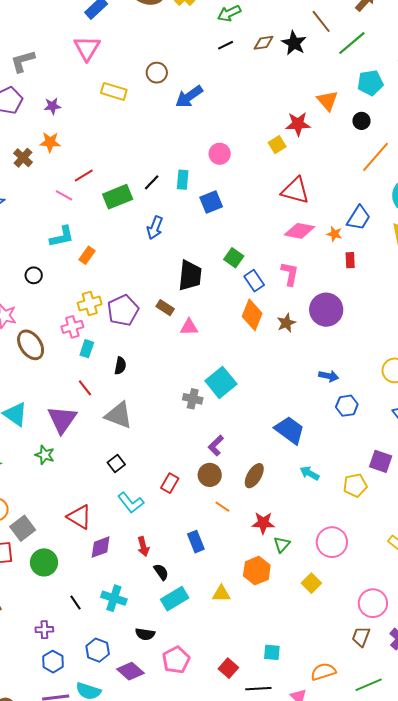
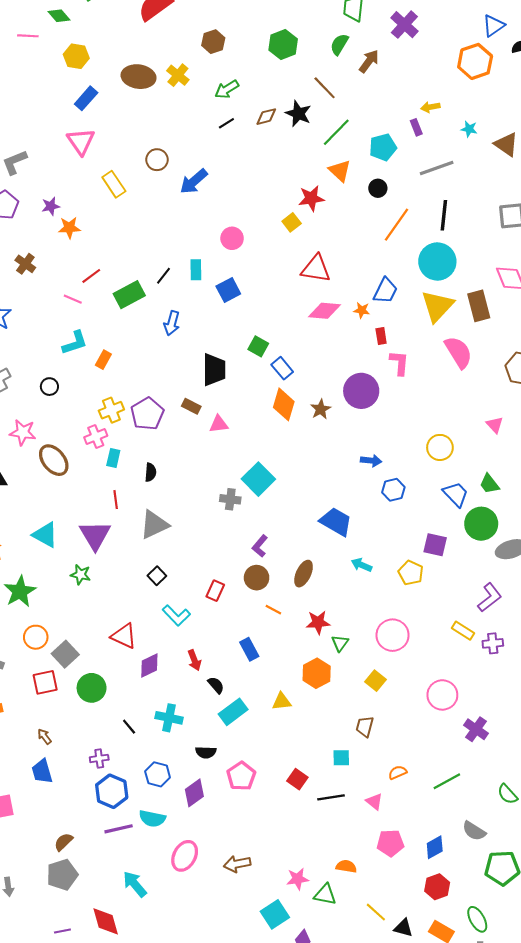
green line: (352, 43) -> (336, 132), moved
yellow rectangle: (114, 91) -> (114, 184), turned 45
orange star: (50, 142) -> (69, 228), moved
pink L-shape: (290, 274) -> (399, 363), moved
red line: (85, 388) -> (116, 500), turned 36
gray triangle: (119, 415) -> (154, 525), turned -40
yellow pentagon: (355, 485) -> (411, 573), turned -30
brown trapezoid: (361, 637) -> (365, 727), moved
blue hexagon: (53, 662) -> (112, 791), size x1.4
purple diamond: (130, 671) -> (194, 793), turned -72
orange semicircle: (323, 672) -> (398, 772), size x0.7

